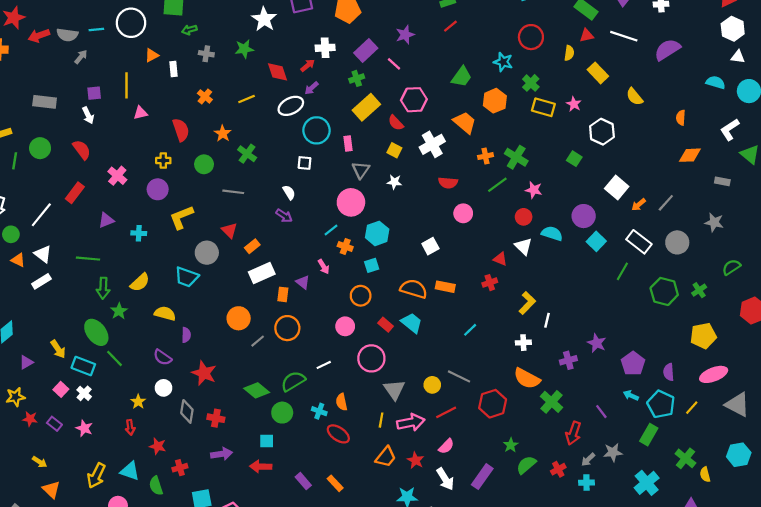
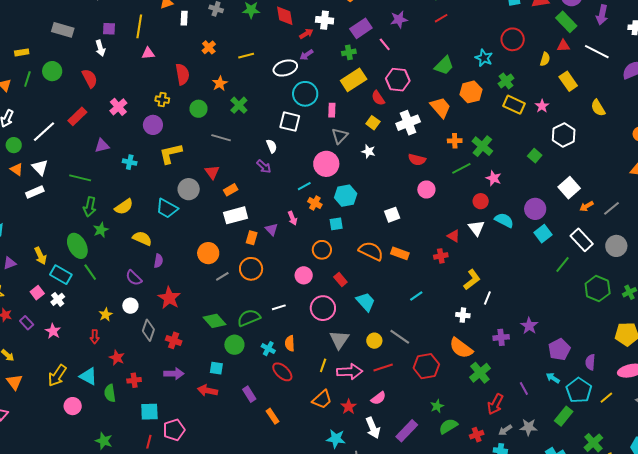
red diamond: (278, 72) -> (285, 16), moved
white square: (305, 163) -> (290, 122), size x1.5
cyan trapezoid: (412, 323) -> (366, 302), moved
purple rectangle: (303, 481) -> (249, 394), moved

